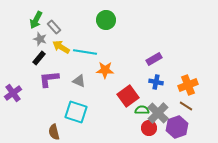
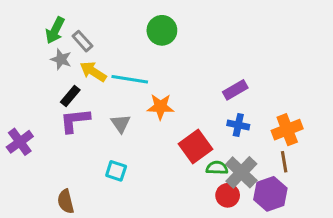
black rectangle: (39, 58) -> (70, 96), moved
gray triangle: (79, 81) -> (121, 124), turned 32
brown line: (186, 106) -> (284, 162), turned 48
cyan square: (76, 112) -> (116, 171), size x0.6
brown semicircle: (54, 132) -> (66, 201), moved

